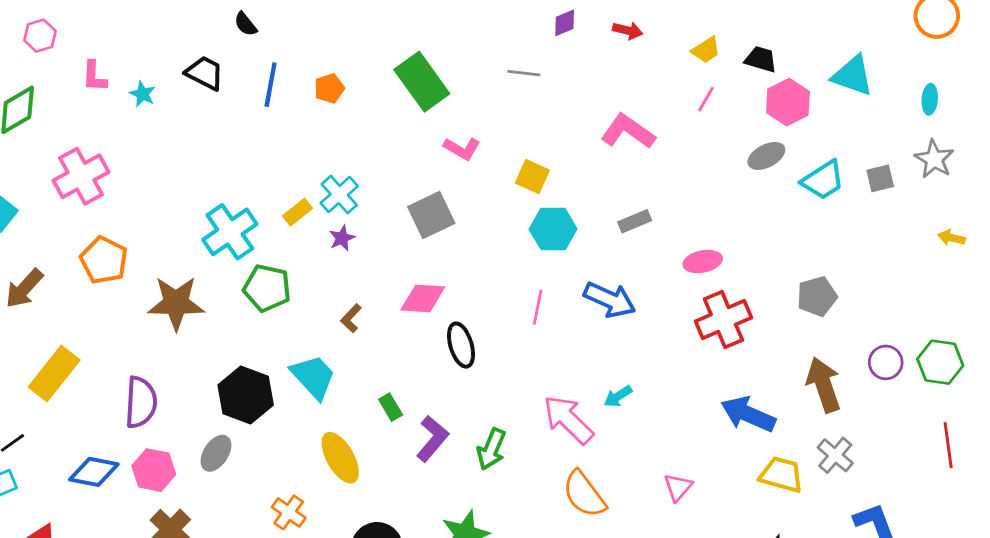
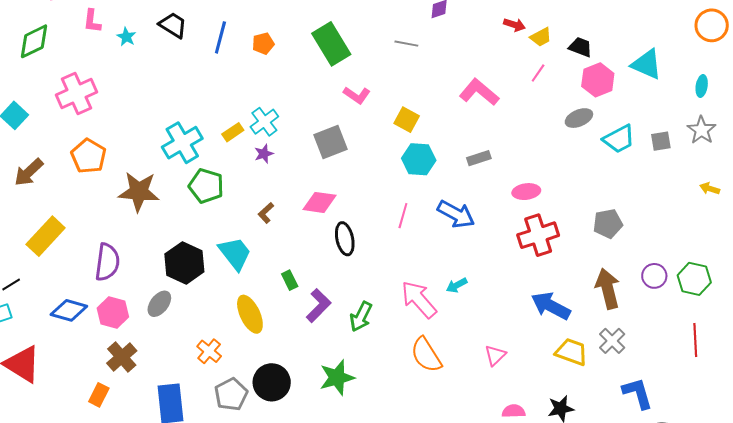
red arrow: (628, 30) -> (514, 25), moved

